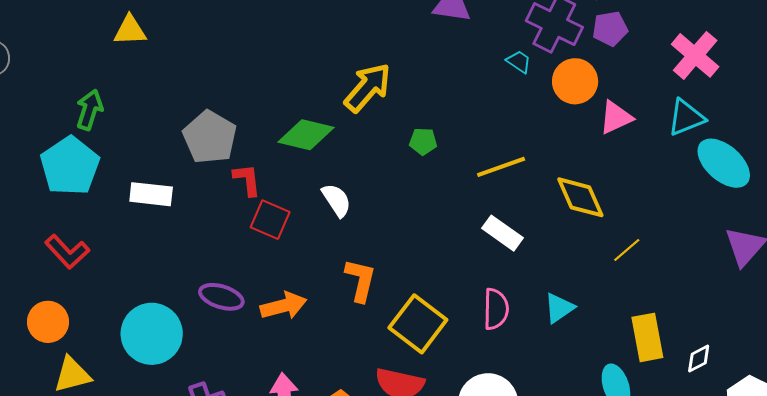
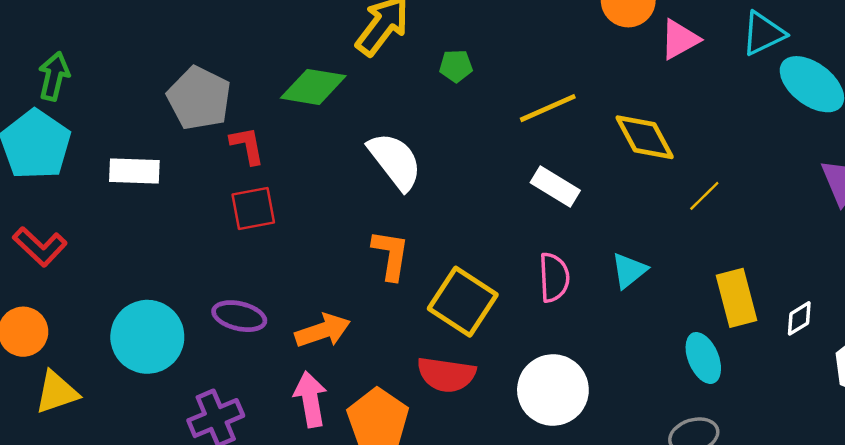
green pentagon: (423, 141) -> (456, 66), moved
white semicircle: (336, 200) -> (395, 161), moved, size x1.5
red square: (270, 220) -> (253, 208), moved, turned -30
purple ellipse: (221, 297) -> (239, 316), moved
orange arrow: (284, 306) -> (323, 331), moved

